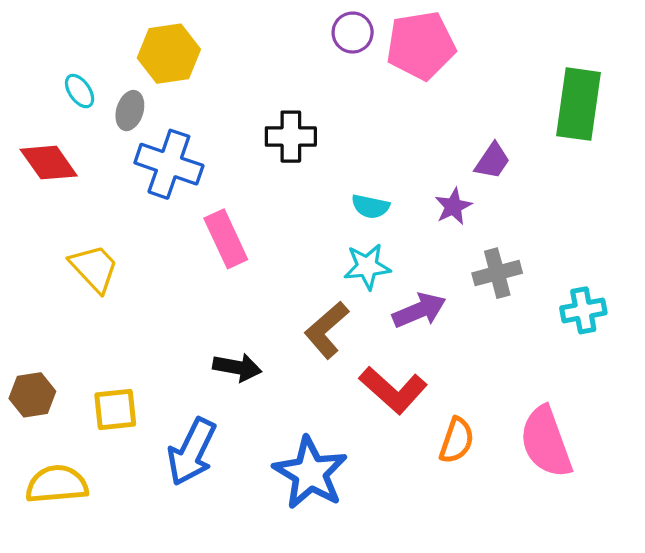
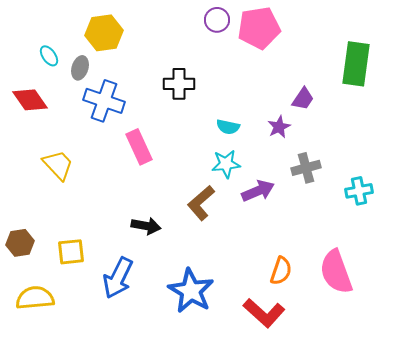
red L-shape: (393, 390) -> (264, 313), moved

